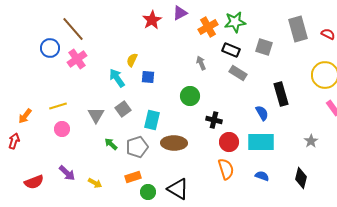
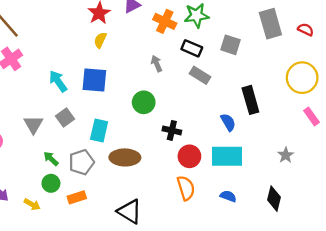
orange cross: (208, 27) -> (165, 21), turned -36
yellow semicircle: (132, 60) -> (100, 40), moved
blue square: (148, 77) -> (94, 80), size x1.6
green circle: (148, 192) -> (51, 183), moved

